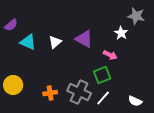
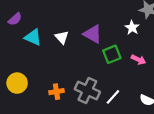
white triangle: (55, 42) -> (62, 37), turned -32
pink arrow: (110, 55) -> (138, 60), moved
green square: (102, 75) -> (112, 54), moved

